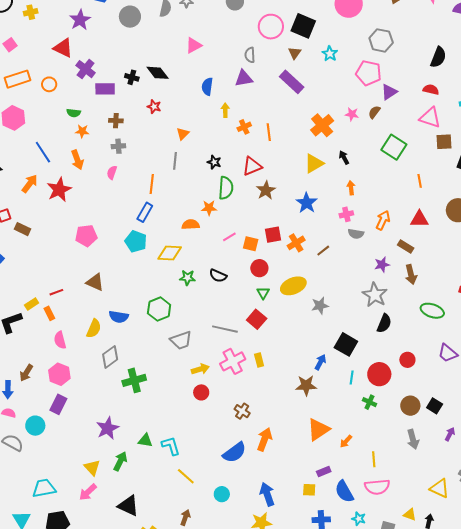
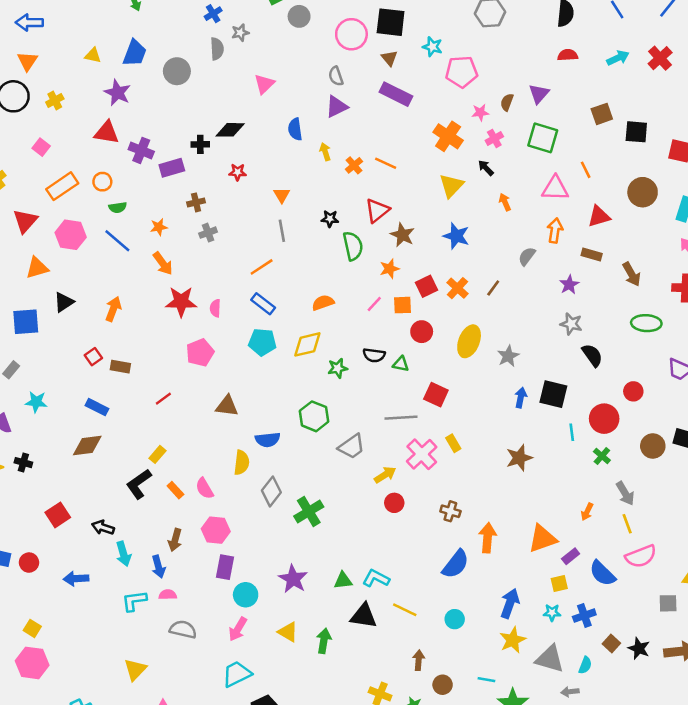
black diamond: (158, 73) -> (230, 130), turned -35
pink pentagon: (369, 73) -> (462, 72), moved
purple triangle: (389, 92) -> (539, 94), moved
green semicircle: (74, 113) -> (118, 207), moved
pink triangle: (430, 118) -> (555, 188), moved
orange line: (269, 132) -> (386, 163), turned -42
blue line: (43, 152) -> (117, 241), moved
pink semicircle: (112, 173) -> (215, 308), moved
orange line: (152, 184) -> (262, 267), turned 66
red star: (59, 190) -> (181, 302), moved, turned -30
orange star: (209, 208) -> (389, 269), moved
blue rectangle: (145, 212) -> (263, 304), turned -66
pink cross: (346, 214) -> (494, 139), moved
gray semicircle: (356, 234) -> (527, 256), turned 133
brown arrow: (411, 275) -> (632, 274), moved
yellow ellipse: (293, 286) -> (469, 341), turned -30
red line: (56, 292) -> (163, 399), moved
green triangle: (263, 293) -> (401, 364), moved, turned -32
gray star: (375, 295) -> (571, 324), size x0.7
orange rectangle: (49, 313) -> (175, 490), moved
black semicircle: (384, 323) -> (592, 355), turned -42
blue arrow: (320, 362) -> (521, 398), moved
green cross: (369, 402) -> (602, 456), turned 32
cyan circle: (35, 426) -> (246, 595), moved
orange triangle: (318, 430) -> (542, 539), moved, turned 30
gray arrow: (413, 439) -> (625, 493), moved
cyan L-shape: (171, 446) -> (376, 578), turned -30
green arrow: (120, 461) -> (324, 641), moved
pink arrow: (88, 492) -> (238, 629), moved
blue arrow: (267, 494) -> (510, 603), turned 55
black triangle: (128, 506) -> (364, 616), moved
cyan star: (359, 519) -> (552, 613), moved

